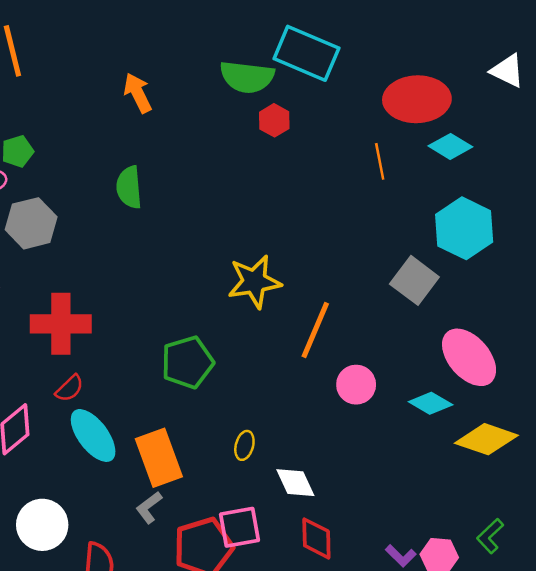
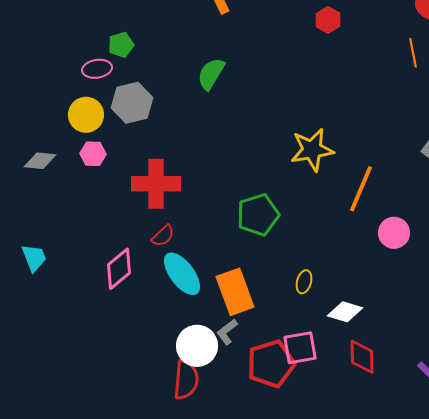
green semicircle: (129, 187) -> (211, 74), turned 36
white diamond: (295, 483) -> (345, 312), turned -48
white circle: (42, 525) -> (197, 346), moved

